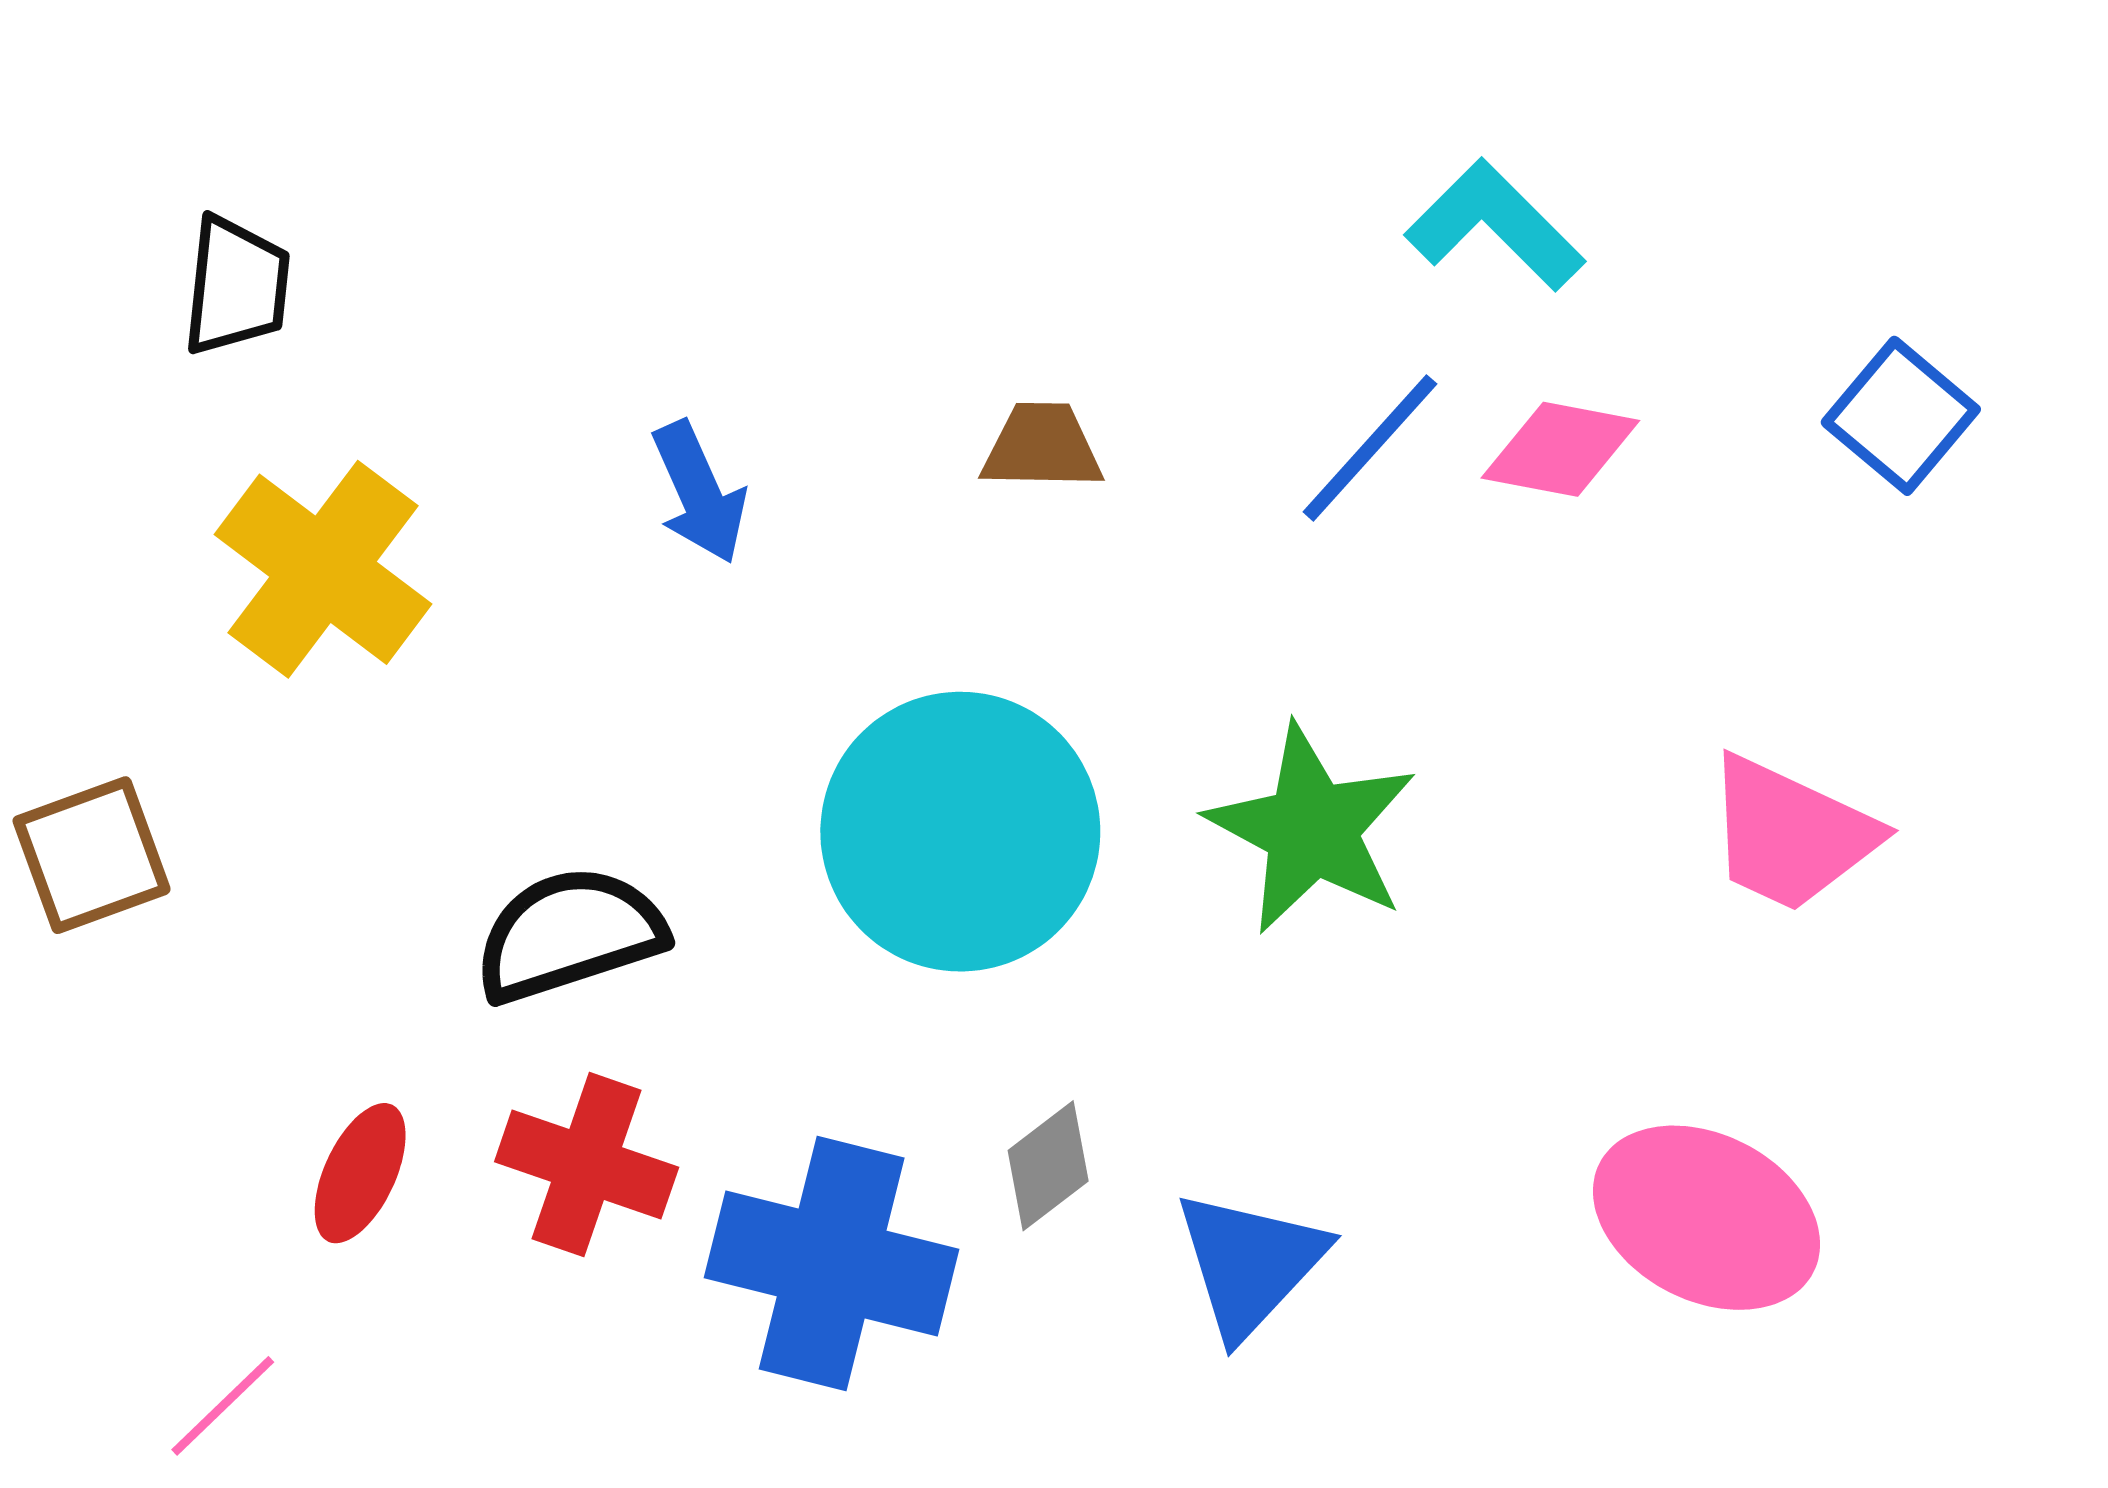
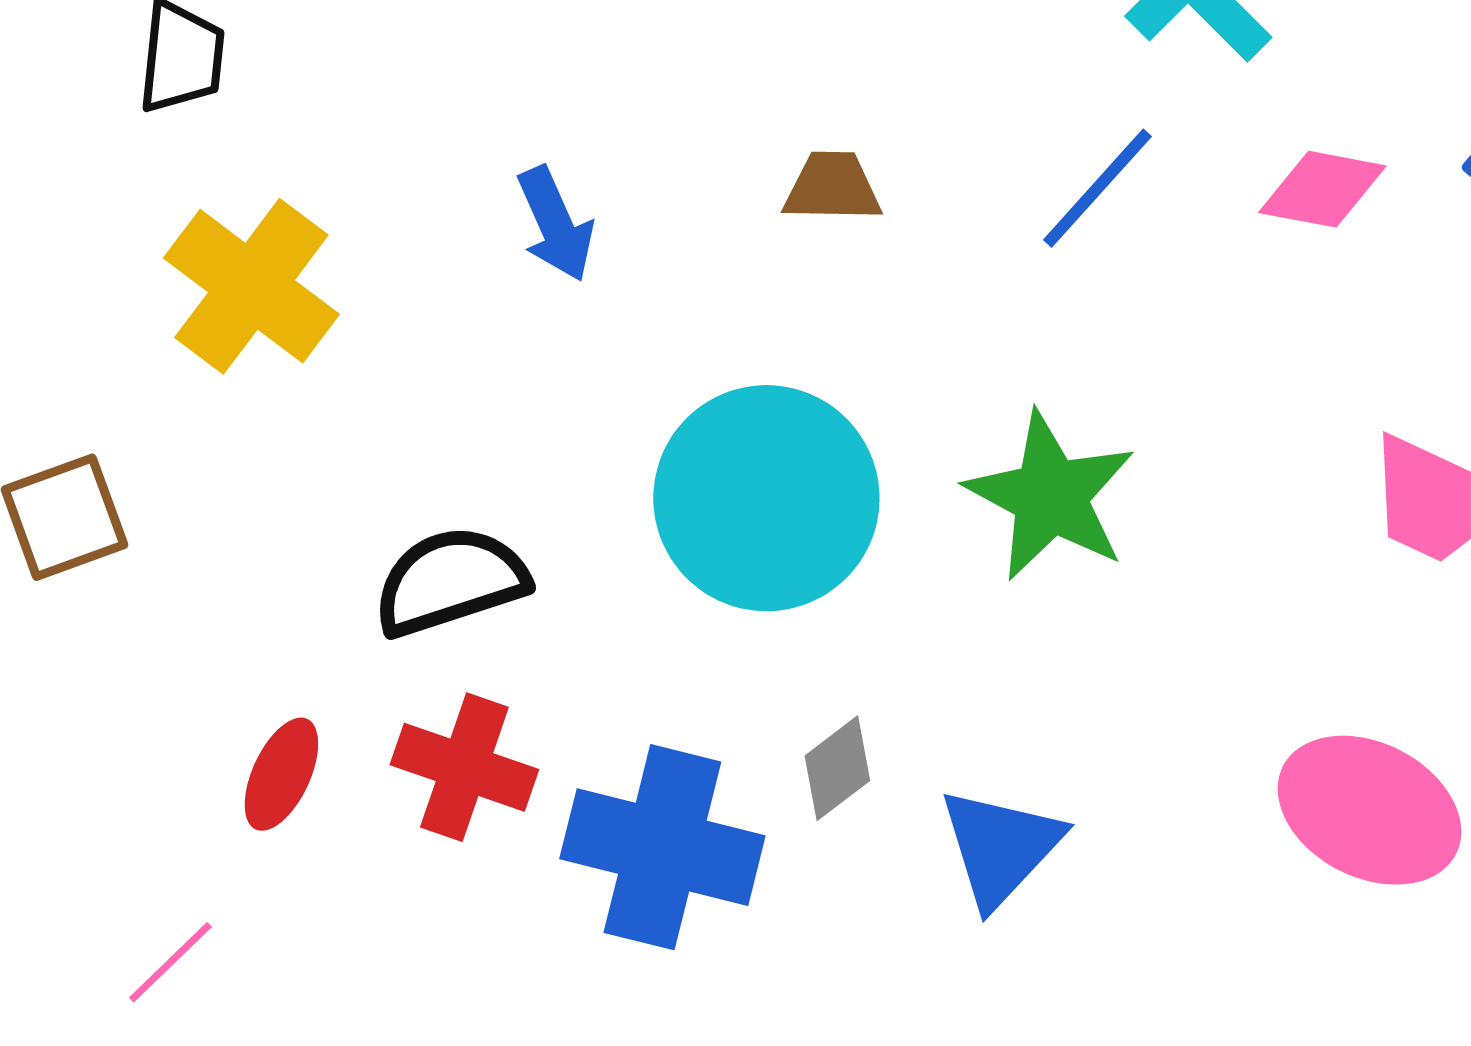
pink diamond: (1560, 449) -> (1322, 189), moved

